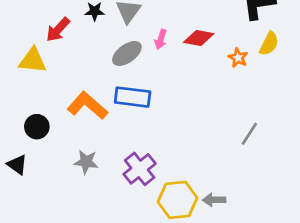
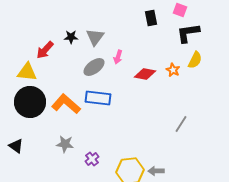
red diamond: (199, 38) -> (145, 74), moved
black circle: (37, 127) -> (30, 102), moved, size x1.8
purple cross: (140, 169) -> (92, 159), moved, size x0.6

